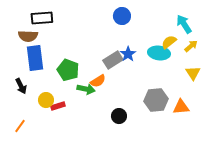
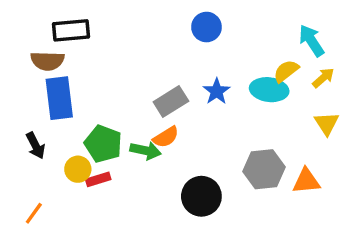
gray rectangle: (113, 60) -> (171, 101), moved
green pentagon: (68, 70) -> (103, 144), moved
black circle: (119, 116) -> (201, 196), size x1.5

